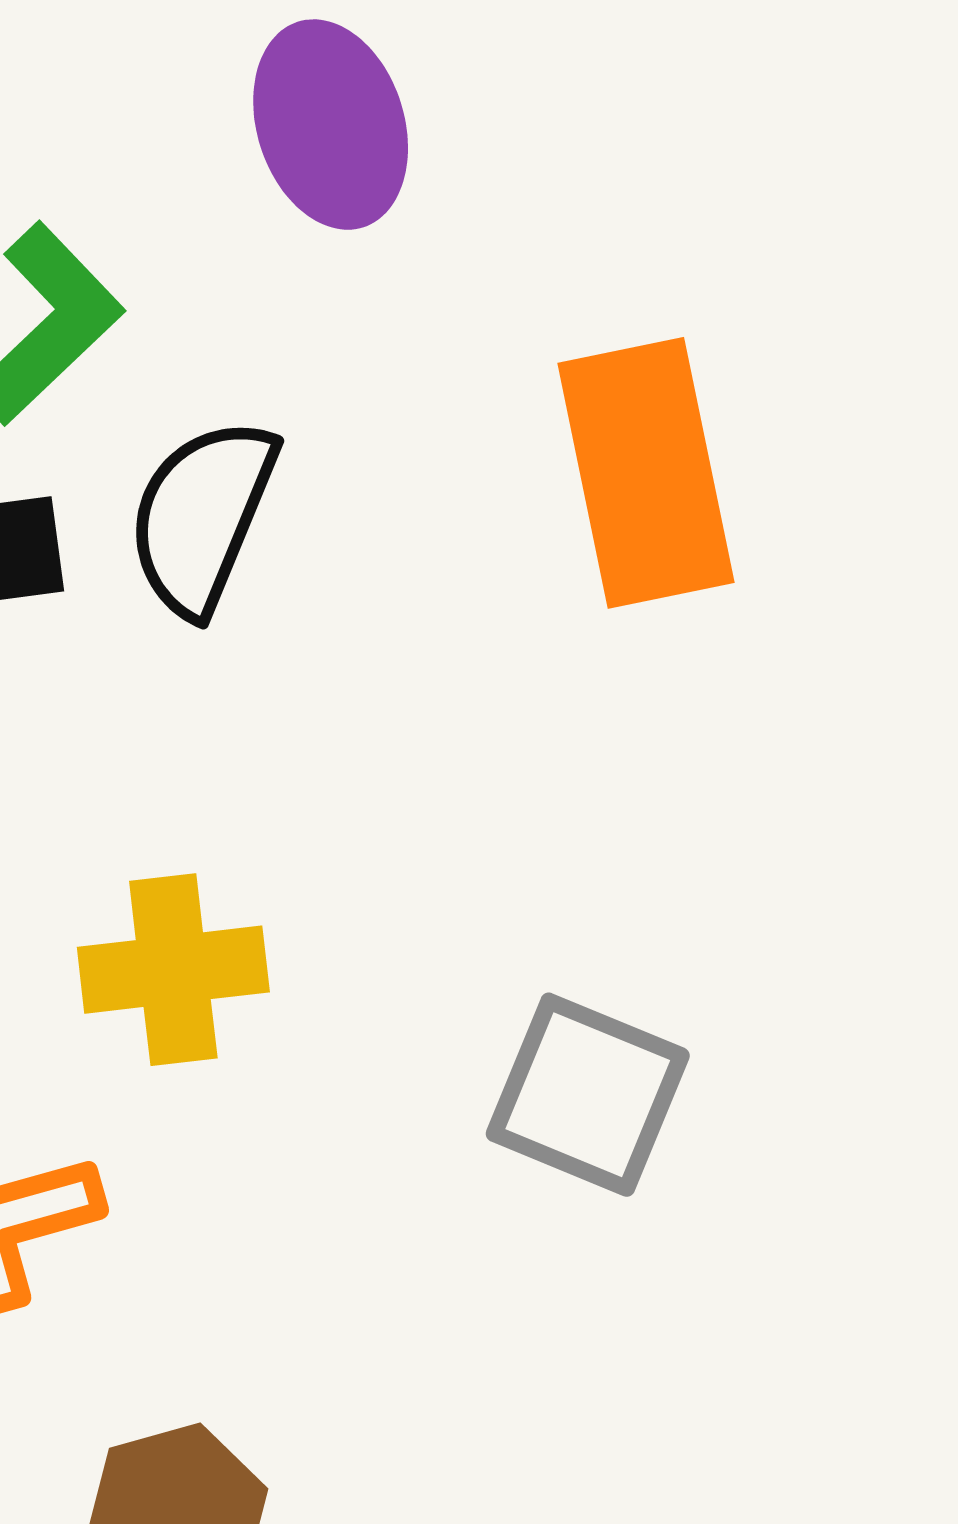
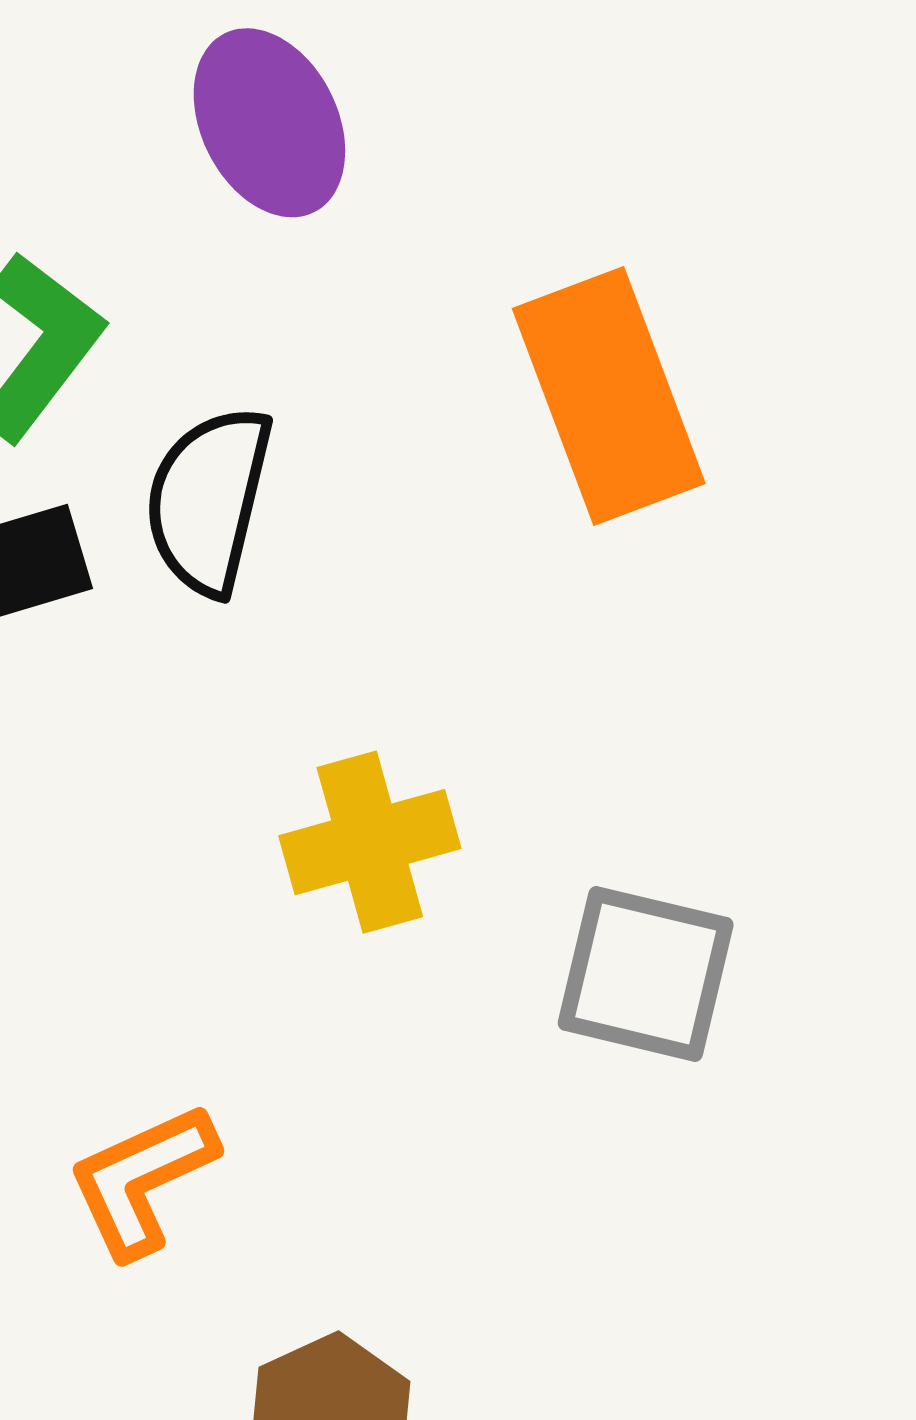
yellow cross: (173, 970) -> (370, 842), moved

